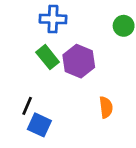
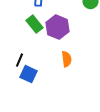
orange semicircle: (106, 107) -> (66, 59), moved

